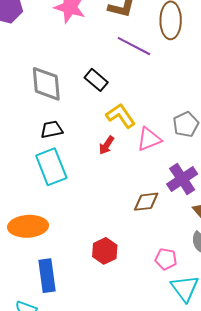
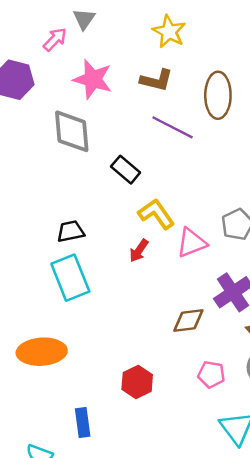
gray diamond: (46, 84) -> (72, 131), moved
pink pentagon: (166, 259) -> (211, 374), moved
blue rectangle: (47, 276) -> (83, 422), moved, size x0.7

